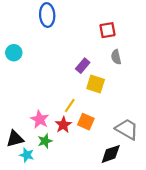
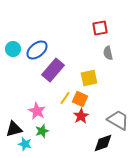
blue ellipse: (47, 15) -> (37, 50), moved, turned 55
purple rectangle: (83, 66) -> (53, 70), moved, size x1.6
yellow square: (96, 84) -> (89, 78), turned -30
orange square: (86, 122) -> (80, 99), moved
red star: (63, 125) -> (81, 116), moved

